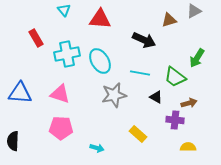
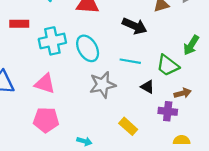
red rectangle: (36, 38) -> (19, 24), turned -60

